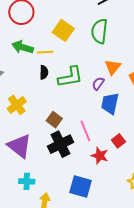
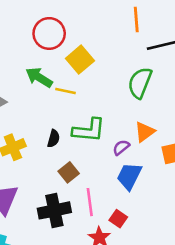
yellow square: (63, 30) -> (80, 60), moved
black semicircle: (44, 72) -> (54, 139), moved
brown square: (54, 120) -> (69, 172), moved
red square: (118, 141) -> (118, 219), moved, turned -32

